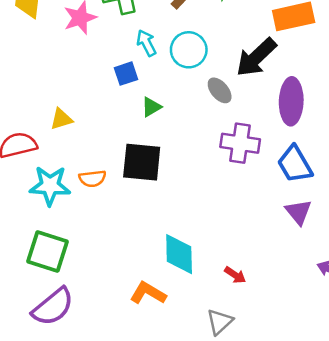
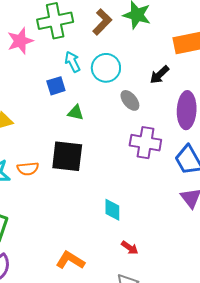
black arrow: (256, 57) -> (159, 75), size x0.6
green triangle: (151, 107) -> (76, 113), turned 42
cyan diamond: (179, 254) -> (112, 210), moved, size x0.7
red arrow: (235, 275) -> (130, 248), moved

